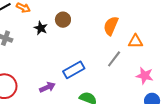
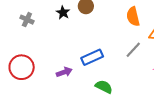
orange semicircle: (111, 26) -> (133, 17), turned -42

